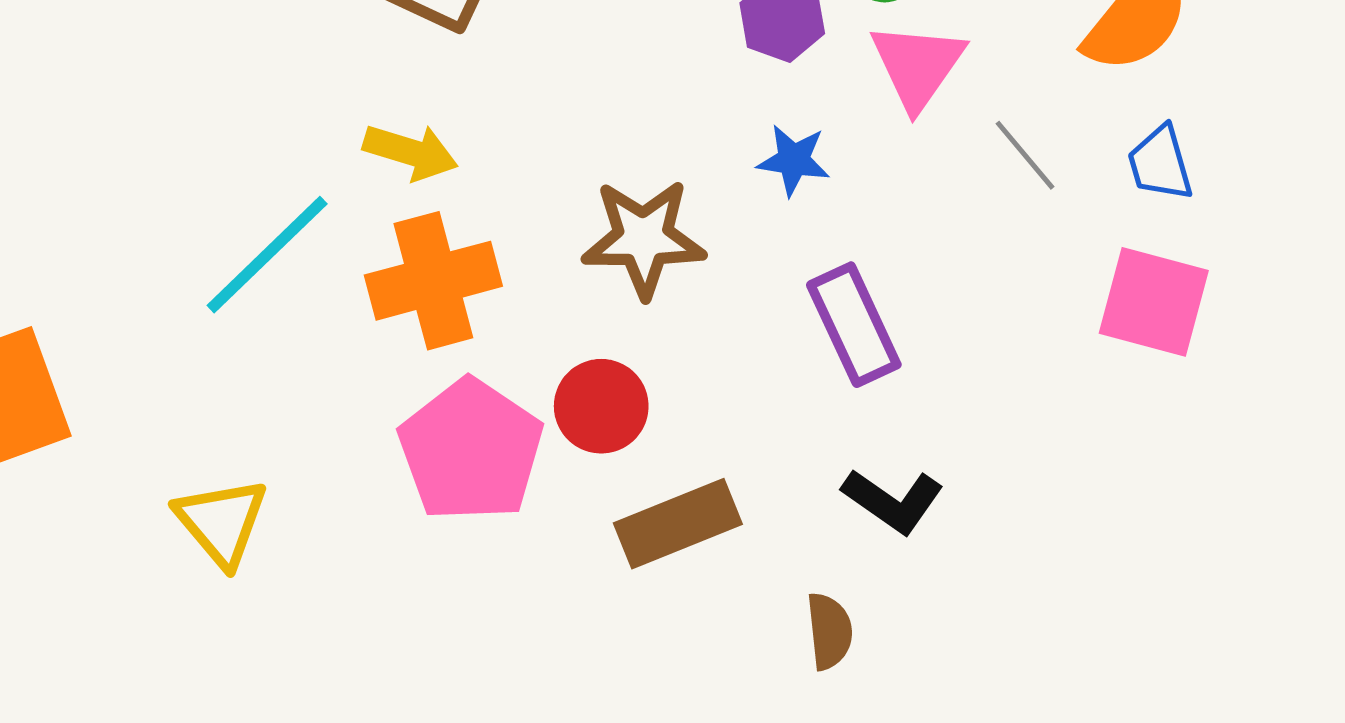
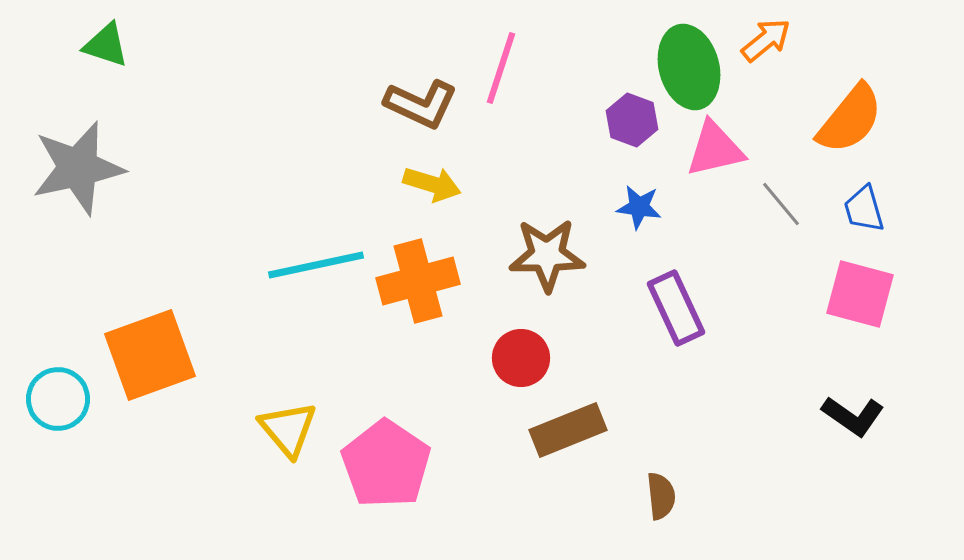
pink triangle: (917, 66) -> (715, 149), turned 42
yellow arrow: (411, 152) -> (432, 184), moved
cyan line: (267, 255) -> (316, 265), turned 32
pink pentagon: (471, 450) -> (386, 464), moved
black L-shape: (893, 501) -> (853, 416), moved

